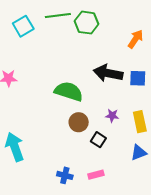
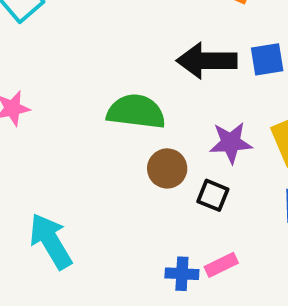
purple star: (112, 116) -> (231, 143), size x1.5
blue cross: (65, 175) -> (182, 274), moved

